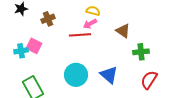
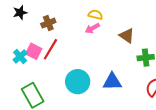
red line: (80, 35) -> (50, 49), moved, turned -55
cyan cross: (21, 51) -> (20, 57), turned -32
blue triangle: (109, 75) -> (112, 82), turned -42

